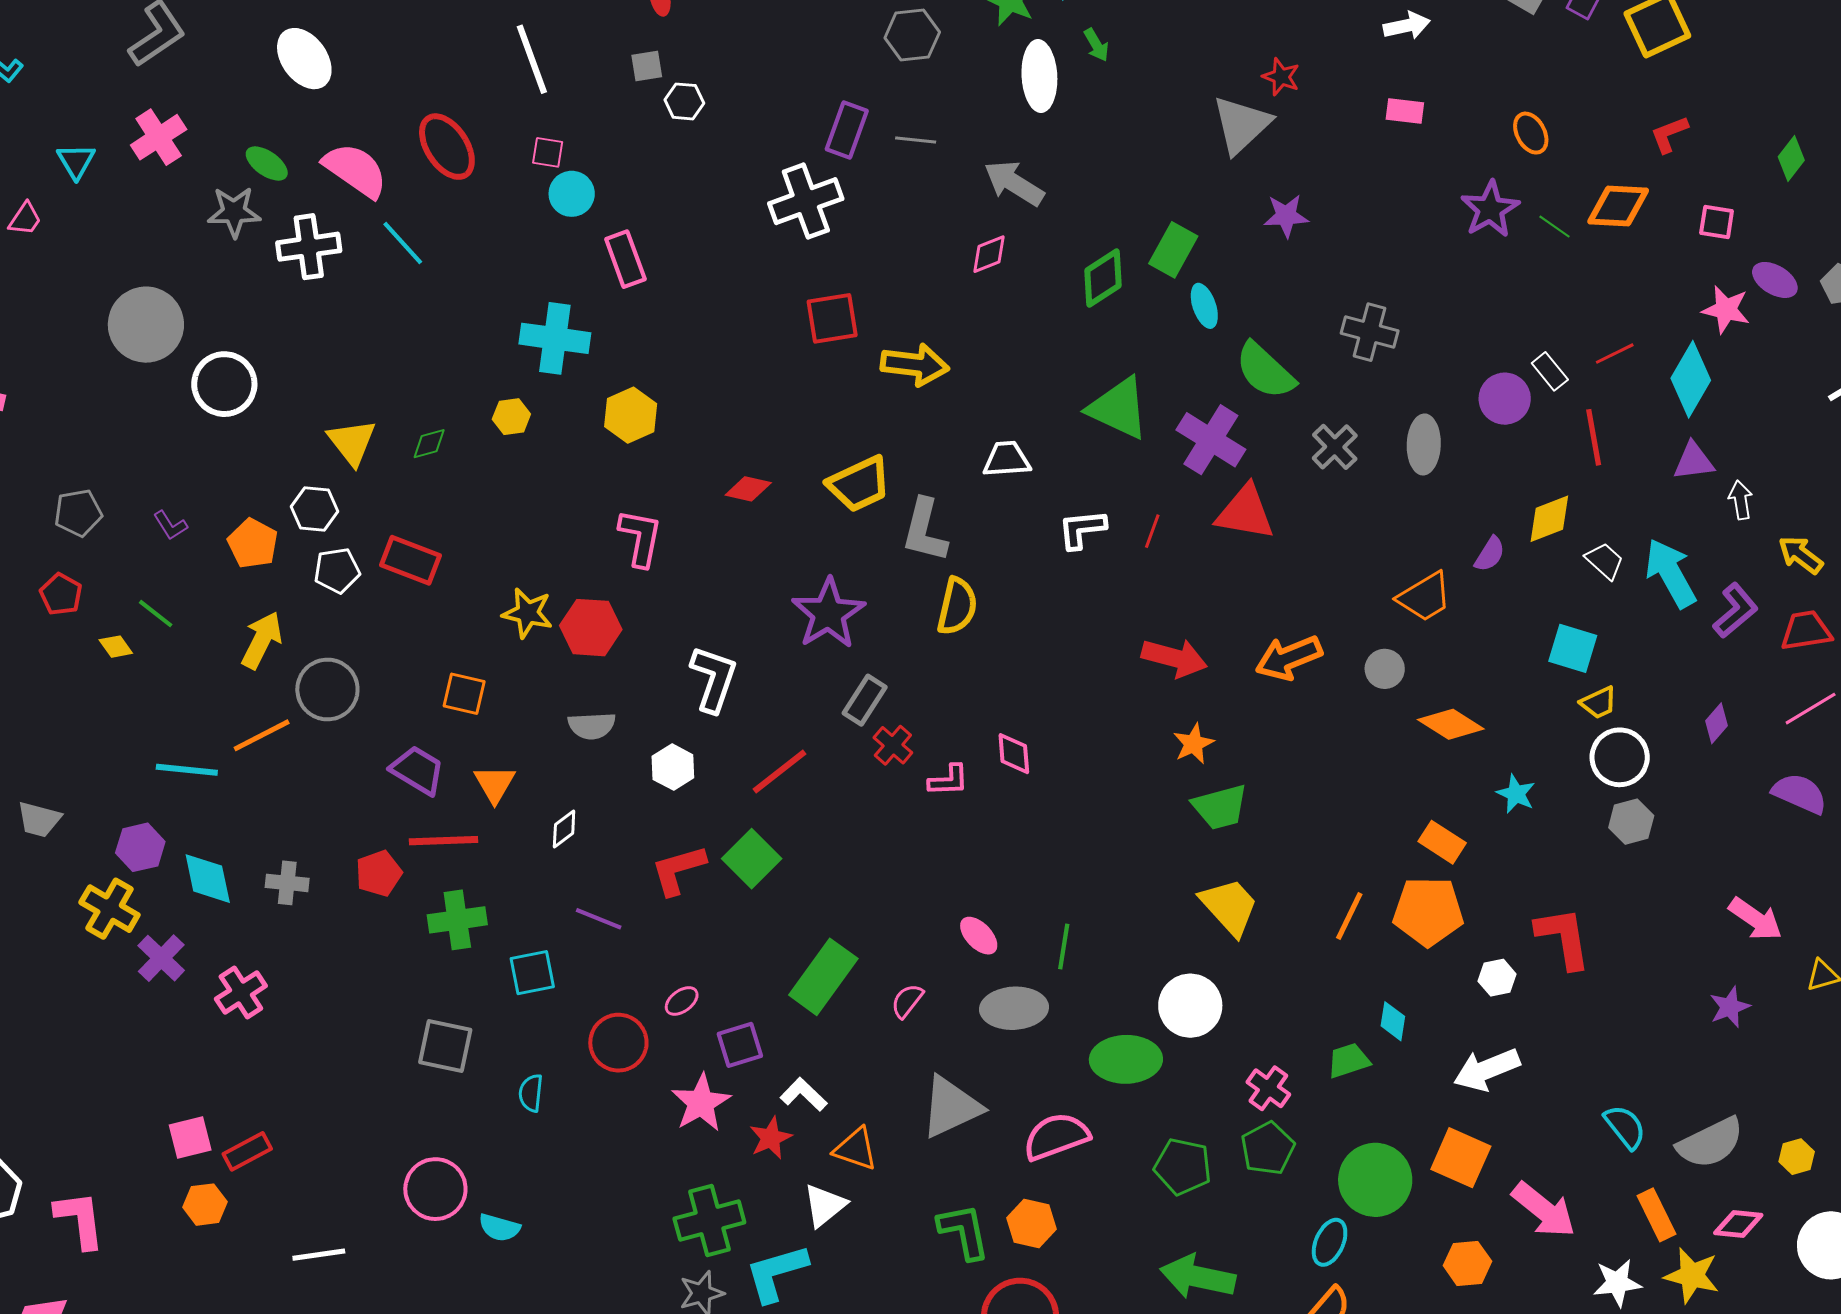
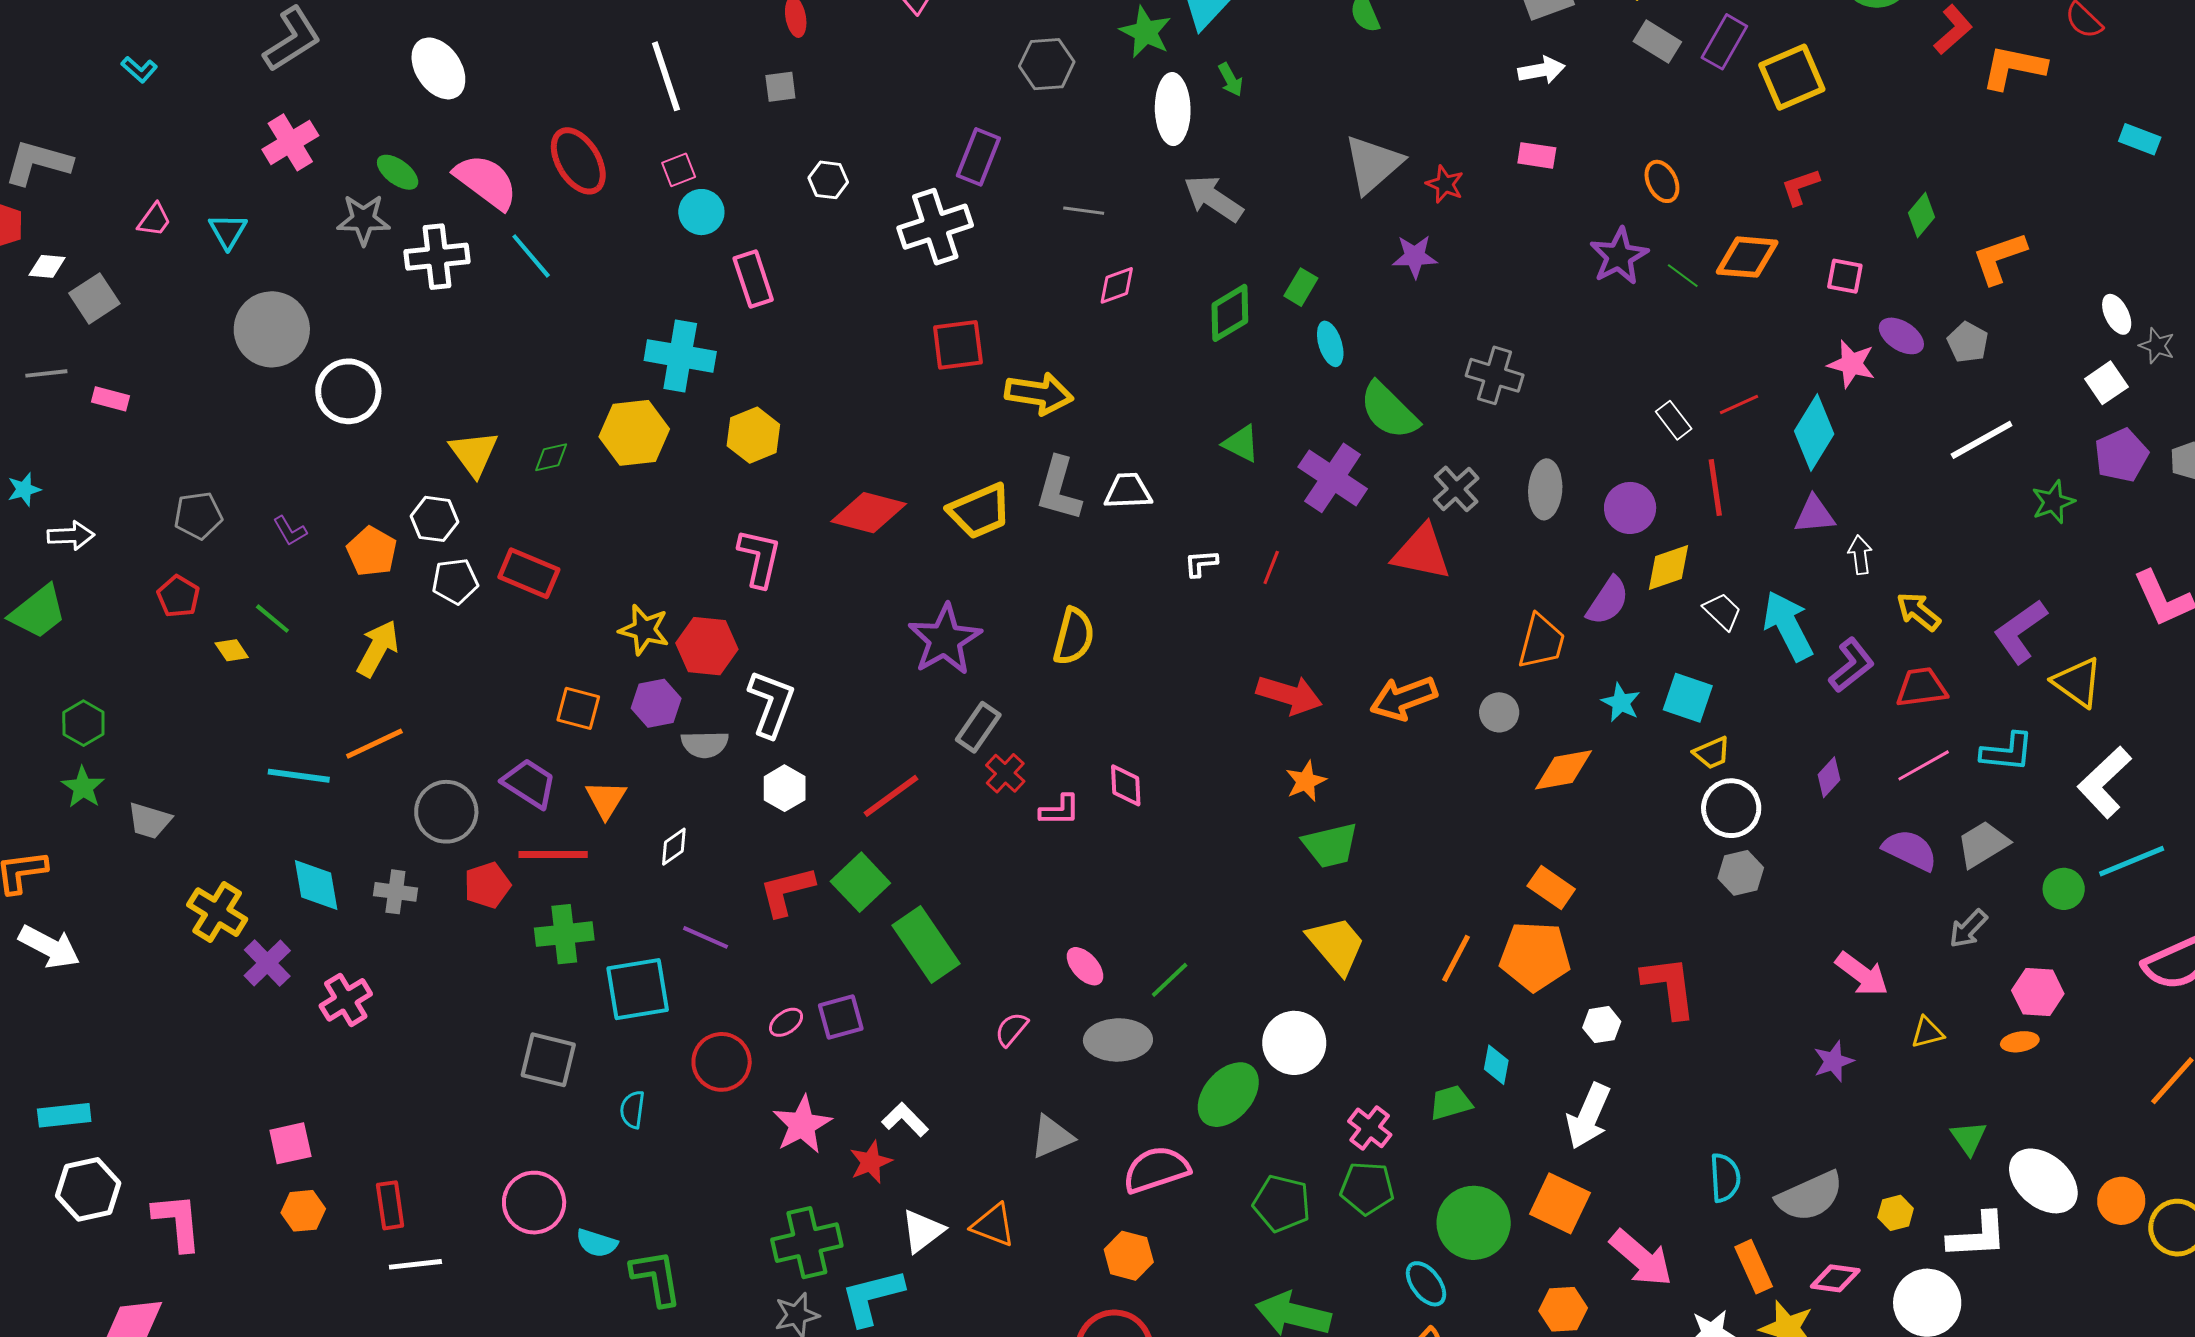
red star: (1281, 77) -> (1445, 184), moved
white hexagon: (684, 101) -> (828, 180), moved
gray line: (916, 140) -> (1084, 211), moved
pink square: (548, 152) -> (679, 170), turned -32
cyan triangle: (76, 161) -> (228, 231), moved
gray arrow: (1014, 183) -> (1213, 198), moved
green rectangle: (1173, 250) -> (1301, 287), size x0.7
purple circle: (1505, 399) -> (1630, 508), moved
green triangle: (1118, 408) -> (1241, 444), size x0.6
yellow hexagon: (511, 417) -> (634, 433), size x1.8
red diamond: (748, 489) -> (869, 513), size x1.6
red triangle: (1245, 512) -> (1422, 552), moved
white L-shape: (1082, 529) -> (1201, 563), size x0.7
gray L-shape: (925, 530) -> (1059, 489), moved
purple semicircle: (1490, 554) -> (1608, 601), size x1.4
orange trapezoid: (1425, 597) -> (1541, 642), turned -46
white L-shape: (714, 679) -> (771, 704), moved
gray circle: (327, 690) -> (446, 812), moved
orange diamond: (1451, 724) -> (1564, 770), turned -44
cyan star: (1516, 794) -> (1621, 703), moved
purple hexagon: (140, 847) -> (656, 703), moved
green line: (1064, 947) -> (1170, 980), turned 36
cyan square: (532, 973) -> (638, 989), size x1.4
green rectangle: (823, 977) -> (926, 945), moved, turned -72
purple square: (740, 1045) -> (841, 1017), moved
green ellipse: (1126, 1059) -> (1228, 1095), turned -50
white arrow: (1487, 1070) -> (1588, 1116), turned -46
gray triangle: (951, 1107) -> (1052, 1137), size x0.7
cyan semicircle: (1625, 1127) -> (1725, 1178), turned 33
green pentagon: (1268, 1148) -> (1367, 1188), turned 30
orange triangle: (856, 1149) -> (993, 1225), moved
red rectangle: (247, 1151) -> (390, 1205), moved, turned -72
green L-shape: (964, 1231) -> (656, 1278), moved
cyan ellipse: (1330, 1242) -> (1426, 1284), turned -63

